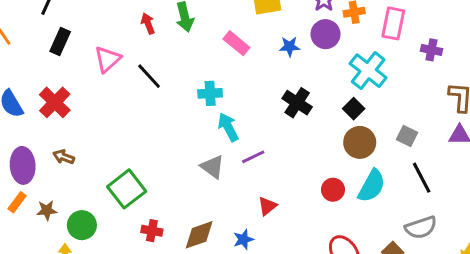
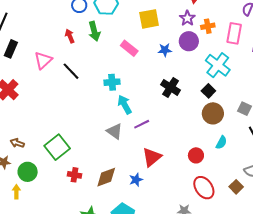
brown arrow: (64, 157) -> (17, 143), moved
cyan semicircle: (372, 186) -> (221, 143), size x0.6
red circle: (333, 190) -> (196, 155), moved
red triangle: (267, 206) -> (152, 157), size x1.5

